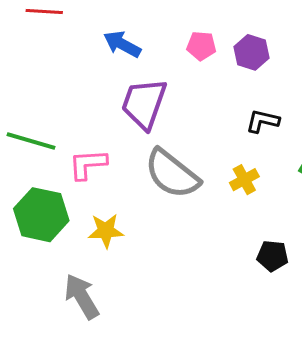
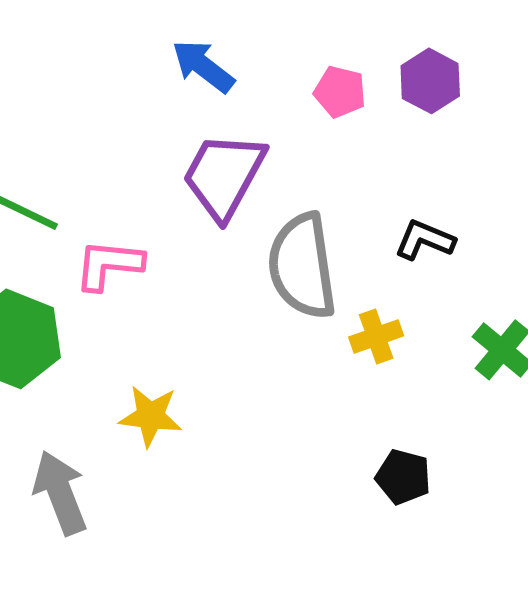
purple hexagon: (252, 52) -> (430, 81), moved
gray semicircle: (172, 174) -> (302, 266), moved, turned 34
yellow star: (106, 231) -> (150, 416), moved

